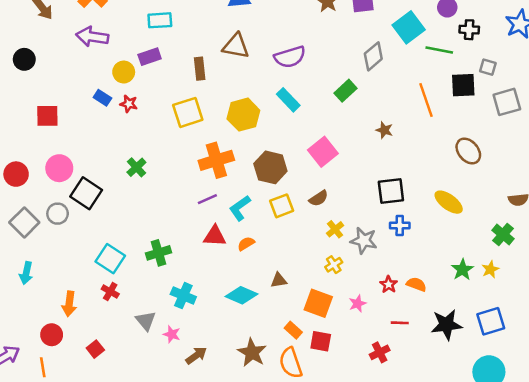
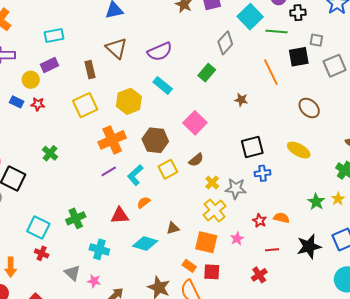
brown triangle: (236, 46) -> (116, 48), turned 40
red triangle: (215, 236) -> (120, 216), moved
yellow cross: (334, 265) -> (215, 210), size x1.6

